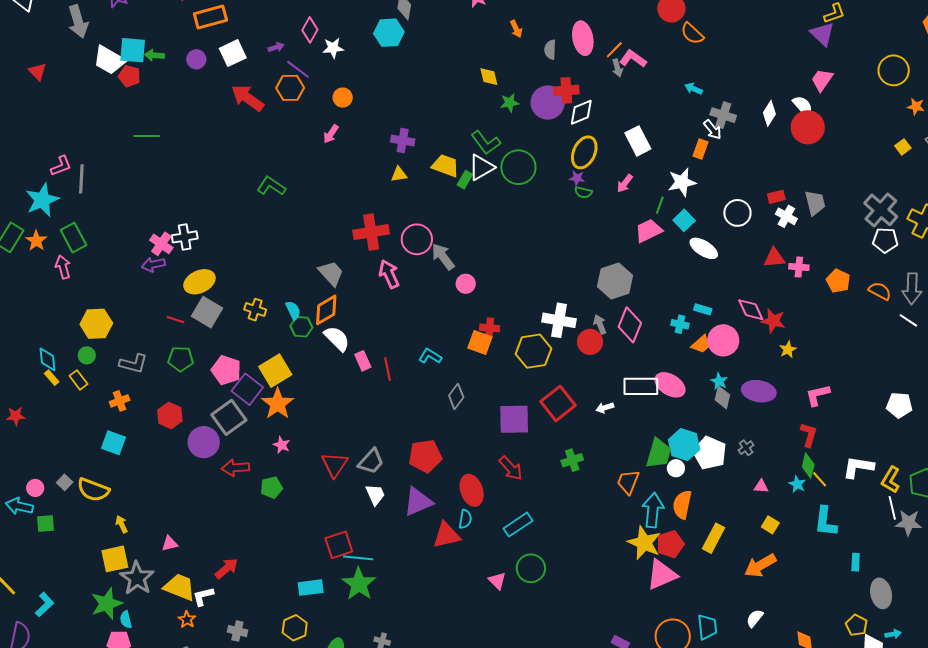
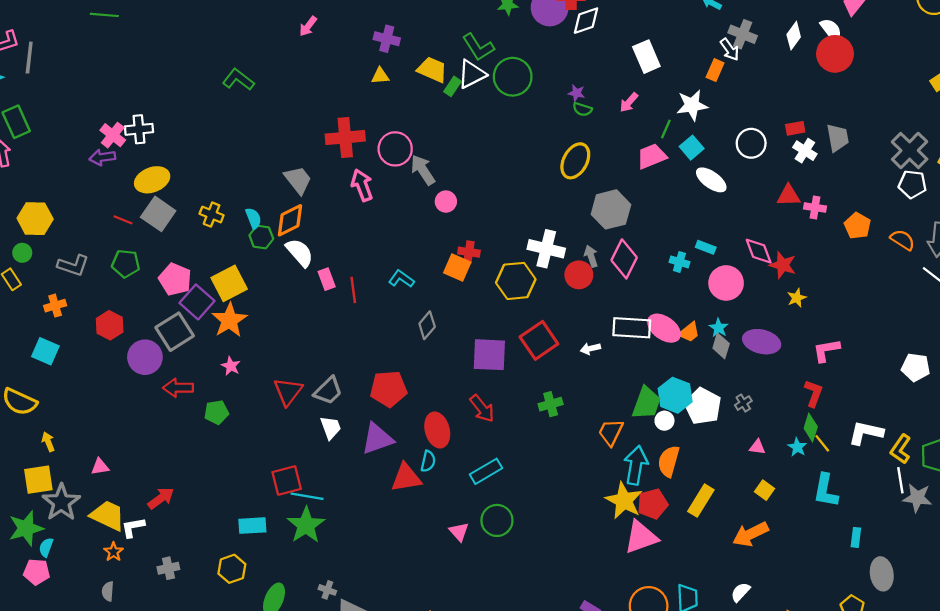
yellow ellipse: (584, 152) -> (575, 161), moved
orange trapezoid: (701, 344) -> (689, 332), moved
cyan semicircle: (126, 620) -> (46, 547), turned 30
gray cross: (237, 631) -> (168, 568), turned -30

